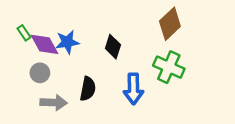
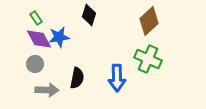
green rectangle: (24, 33) -> (36, 18), moved
black diamond: (113, 47) -> (89, 15), moved

